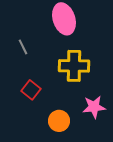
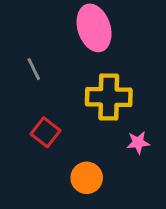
pink star: (94, 107) -> (138, 143), moved, size x0.7

